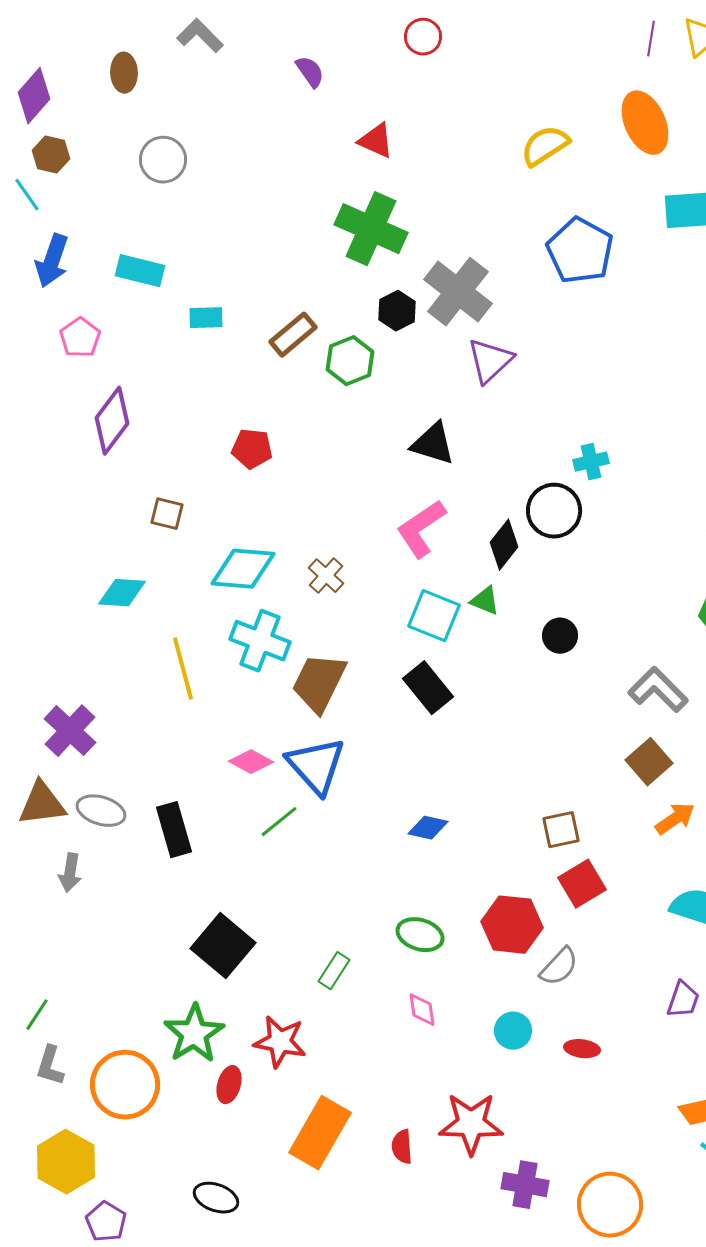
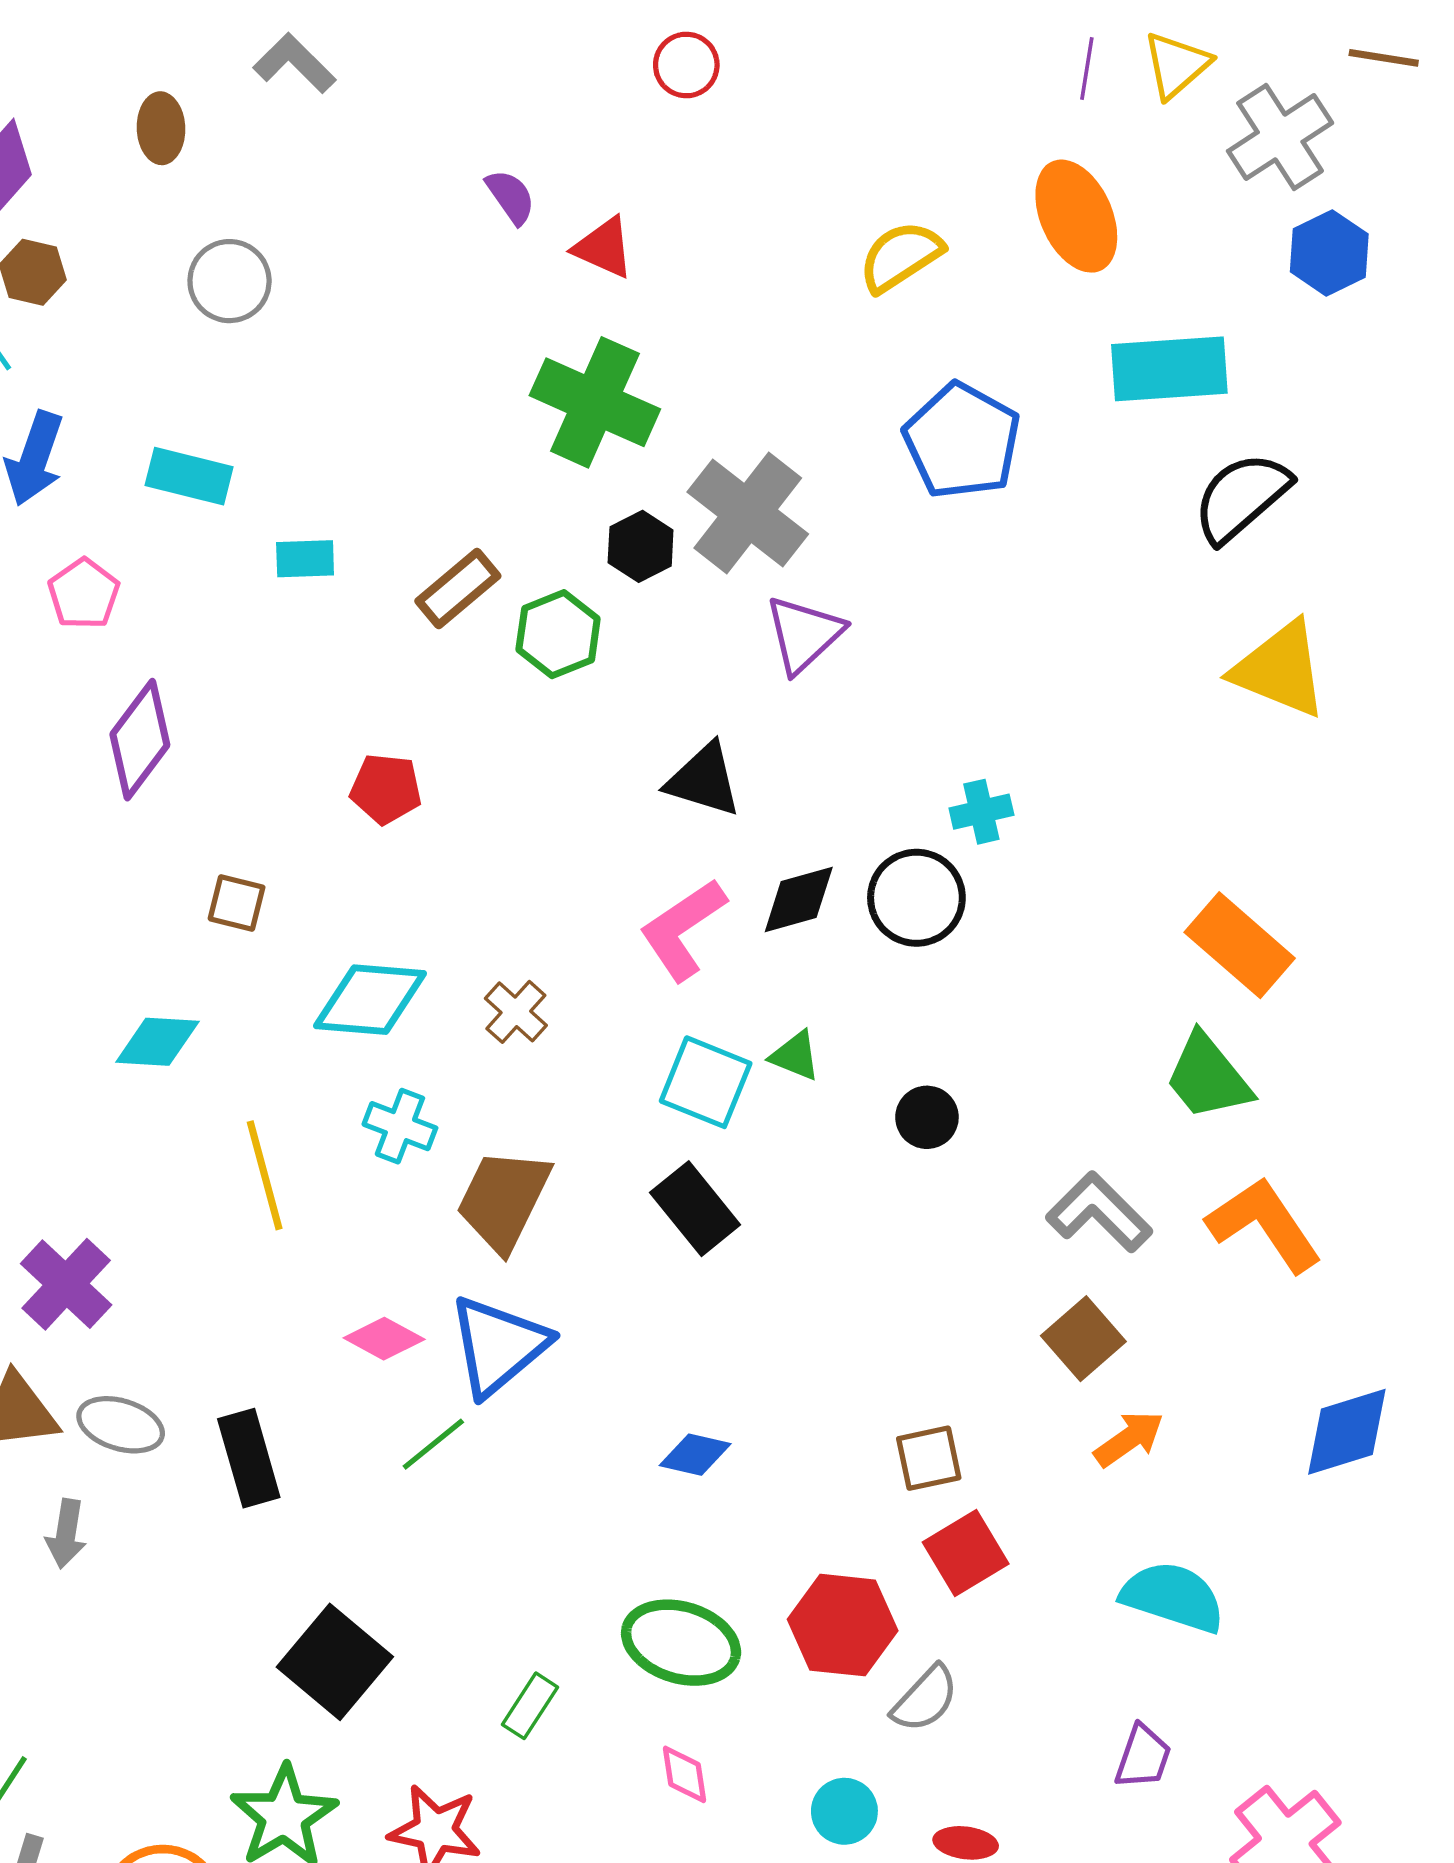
purple semicircle: (310, 72) -> (511, 197), moved
black diamond: (504, 545) -> (799, 899), moved, turned 36
cyan cross: (260, 641) -> (400, 1126), size x0.7
blue triangle: (316, 766) -> (498, 1346), turned 32
green ellipse: (420, 935) -> (681, 1643), size x1.4

